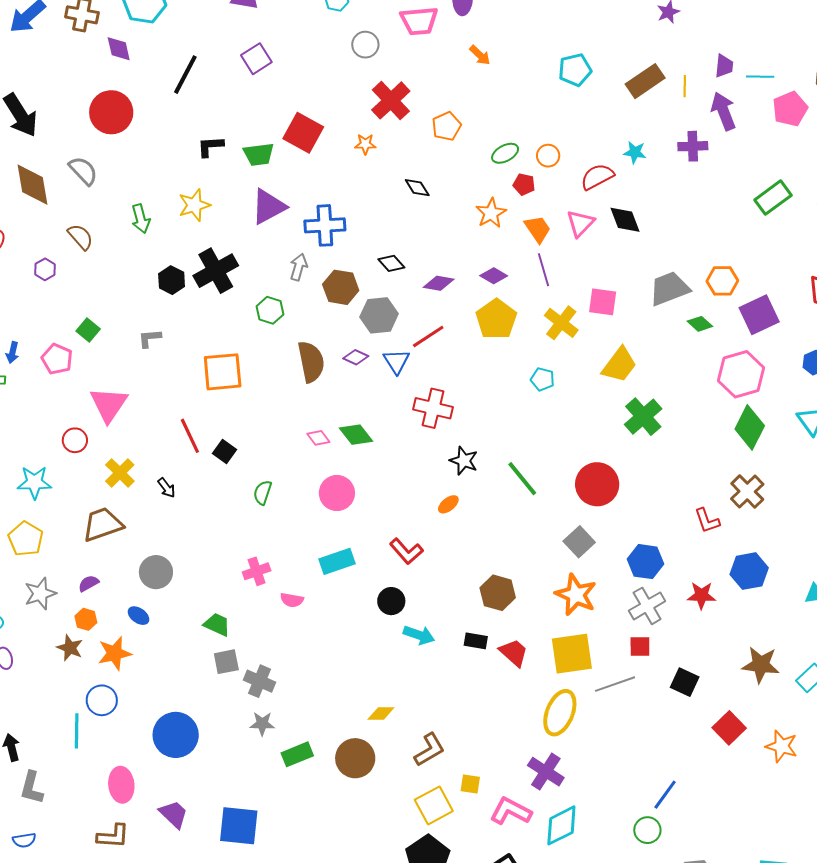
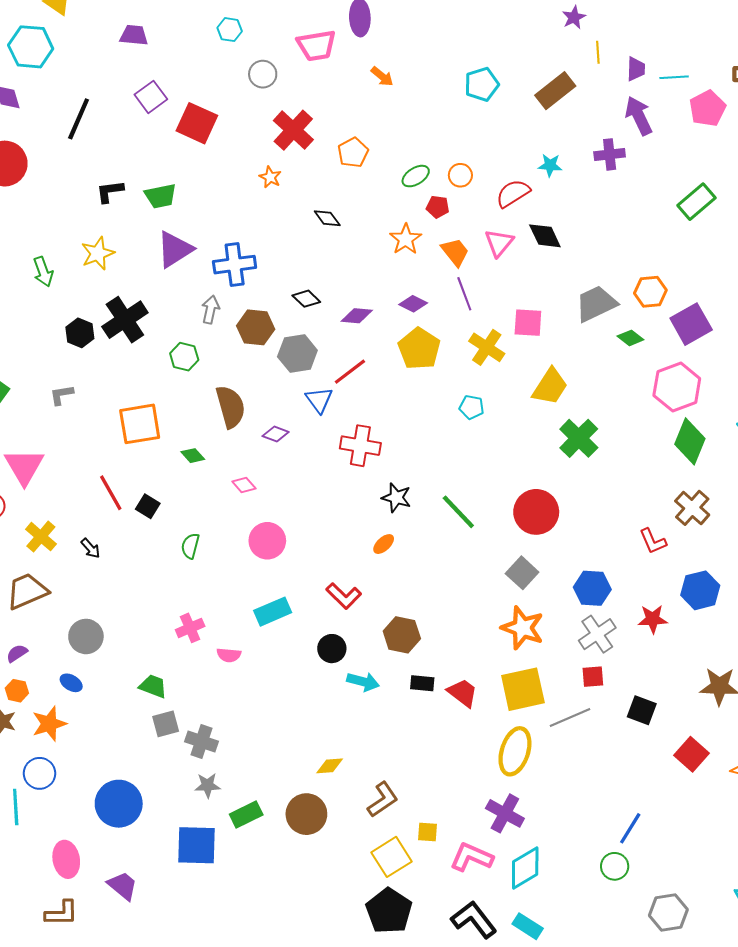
yellow line: (685, 86) -> (598, 52), moved
red square: (303, 133) -> (197, 123), moved
orange star: (365, 144) -> (270, 177), turned 30
purple diamond: (356, 357) -> (276, 434), moved
green diamond: (356, 435) -> (193, 456), moved, size x0.7
brown hexagon: (498, 593) -> (402, 635), moved
blue square: (239, 826) -> (196, 845), moved

